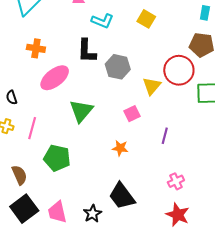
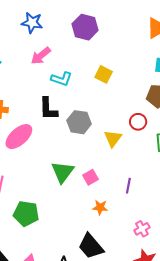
red circle: (179, 70) -> (138, 122), size x0.6
green triangle: (81, 111) -> (63, 172), moved
pink square: (132, 114) -> (90, 177), moved
orange star: (120, 148) -> (100, 207), moved

